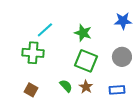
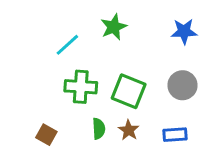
green star: (83, 33) -> (114, 27), moved, turned 30
green cross: (33, 53) -> (81, 87), moved
green semicircle: (66, 86) -> (99, 129), turned 40

